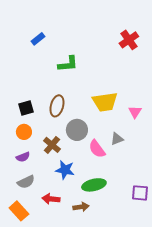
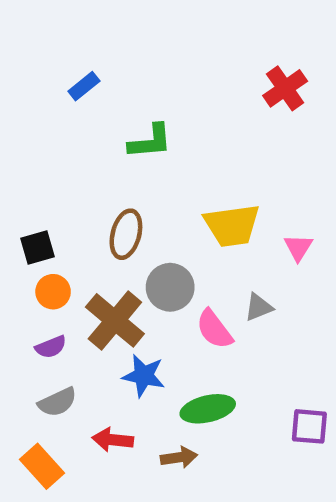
black square: (26, 108) -> (38, 247), moved
brown cross: (52, 145) -> (115, 320), size x1.5

